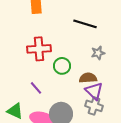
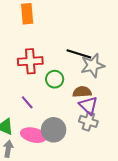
black line: (85, 24) -> (79, 54), moved
gray star: (98, 53) -> (93, 65), size x1.6

